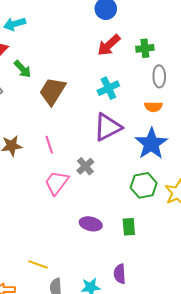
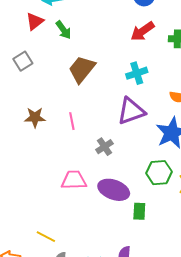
green arrow: (23, 69) -> (63, 30), moved
pink trapezoid: (57, 183) -> (74, 180), moved, turned 44
purple ellipse: (91, 224) -> (114, 190), moved, size x1.4

